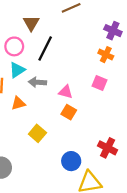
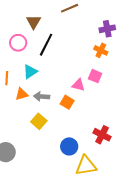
purple cross: (113, 31) -> (107, 29), turned -35
cyan triangle: (17, 70) -> (30, 72), moved
gray arrow: (37, 82) -> (42, 96), moved
pink triangle: (66, 92) -> (78, 85), moved

